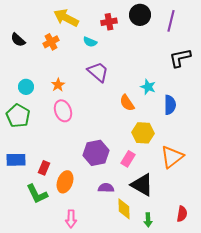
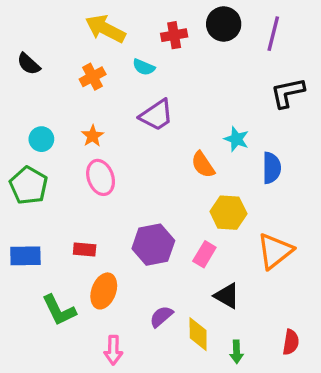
orange cross: (51, 42) -> (93, 77), moved
purple trapezoid: (98, 72) -> (157, 115), turned 105
red rectangle: (44, 168) -> (85, 249), moved, turned 72
black triangle: (142, 185) -> (227, 296), size x0.7
purple semicircle: (106, 188) -> (161, 317), moved, turned -42

